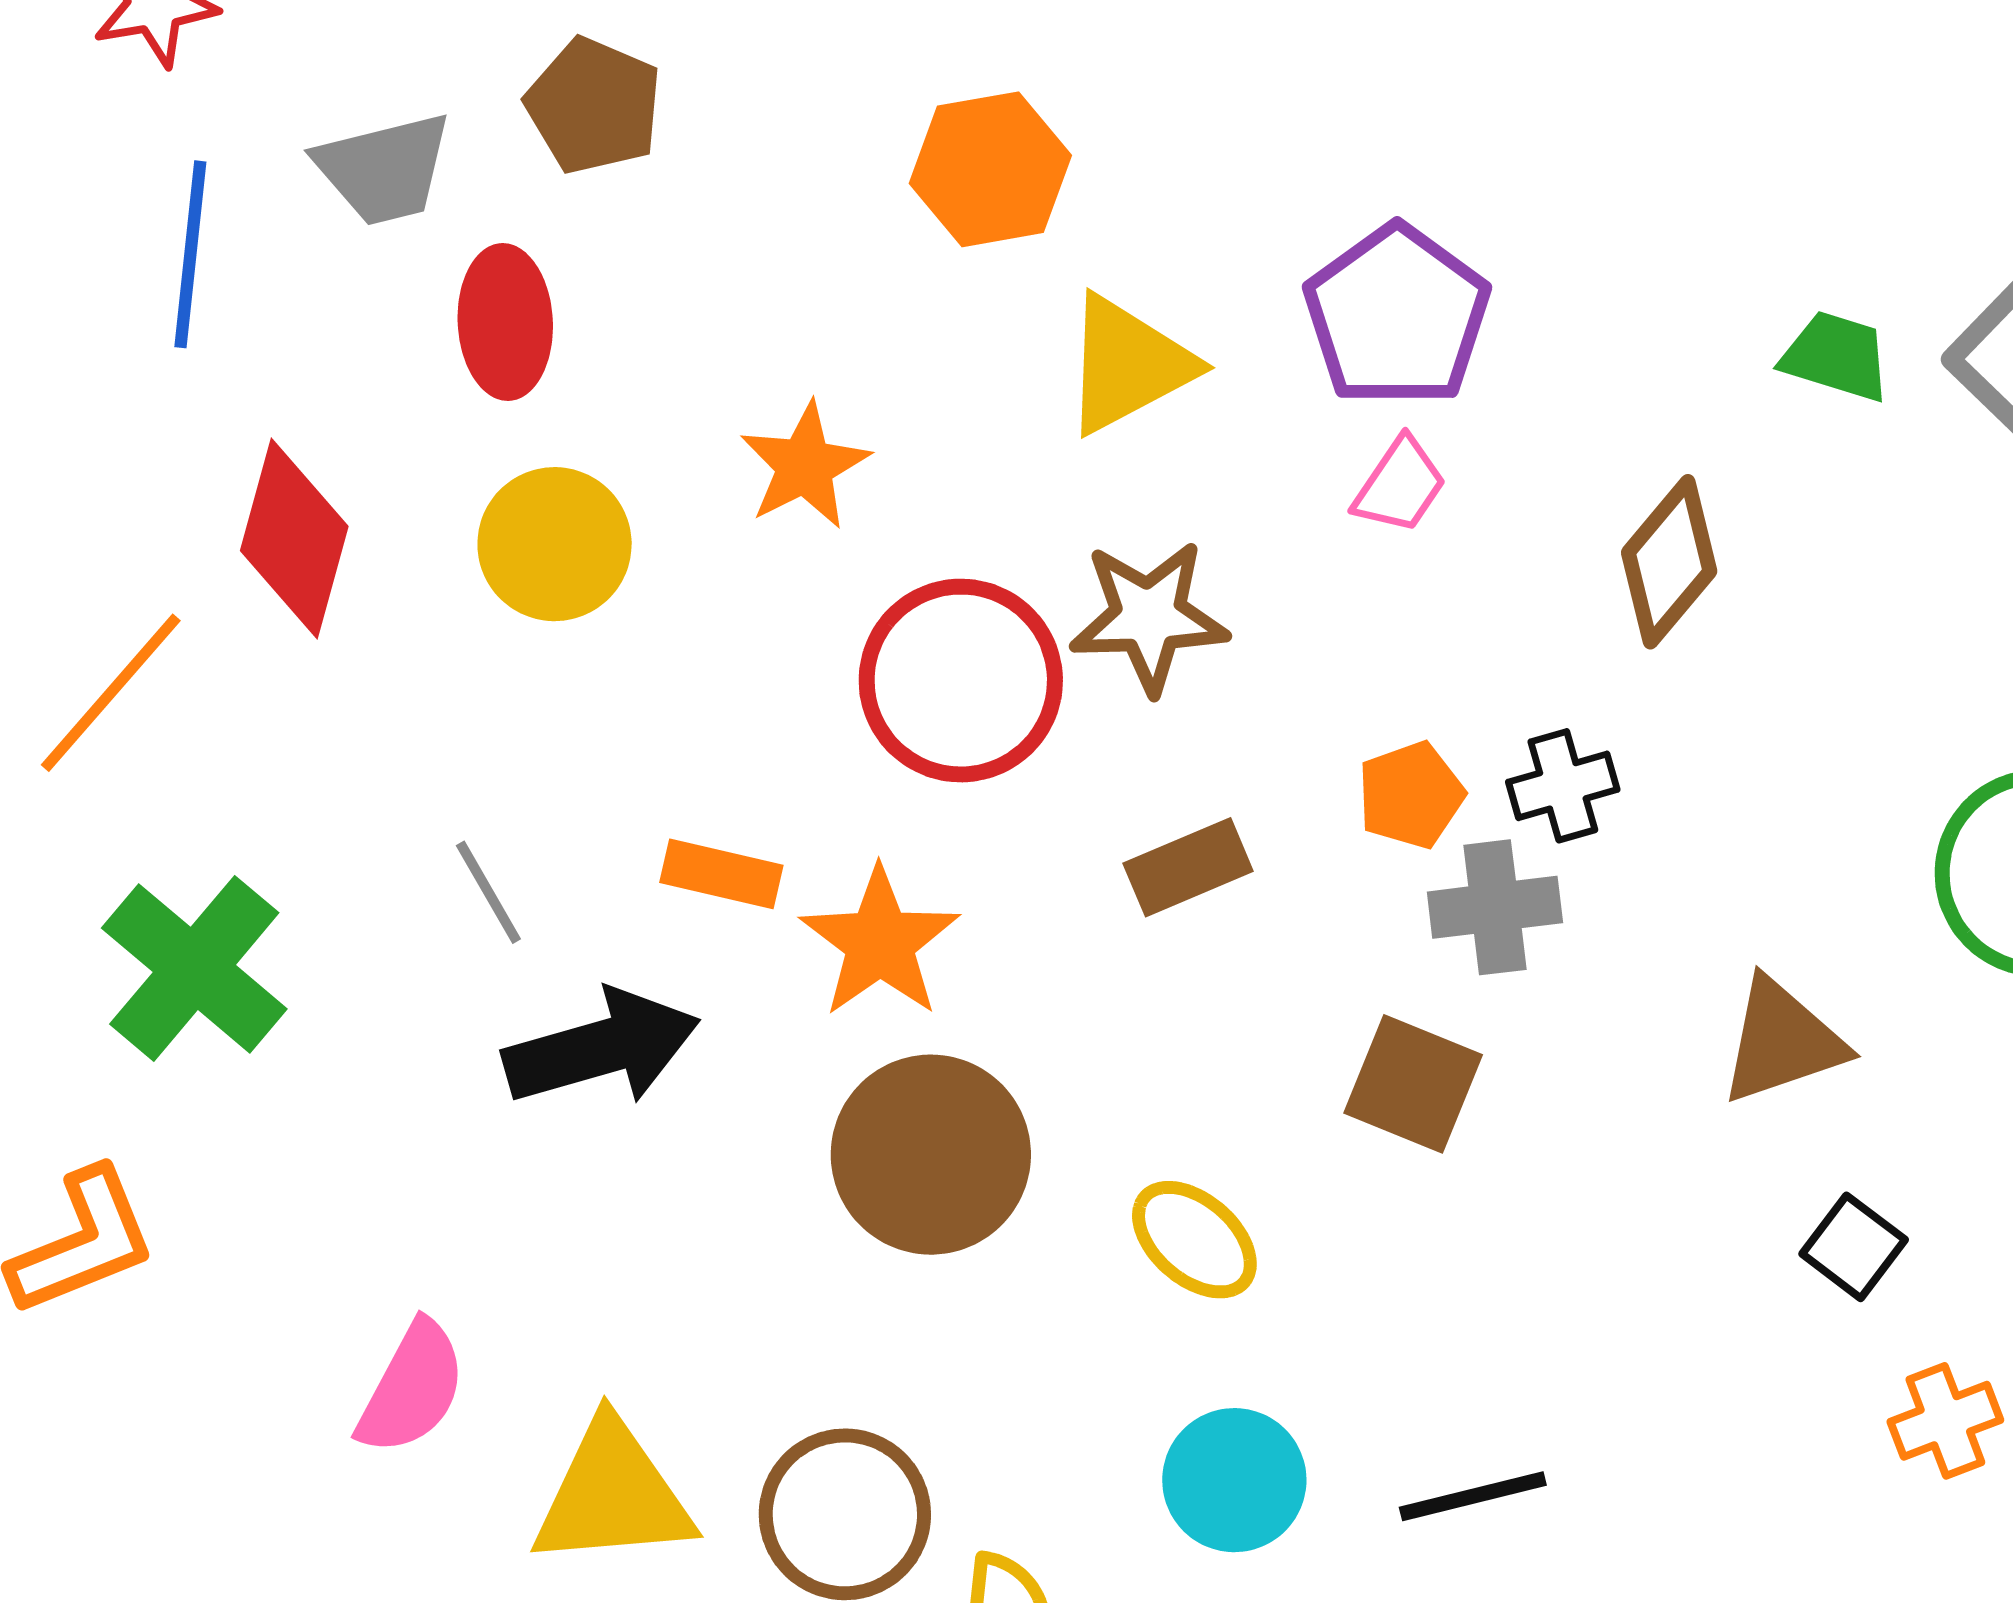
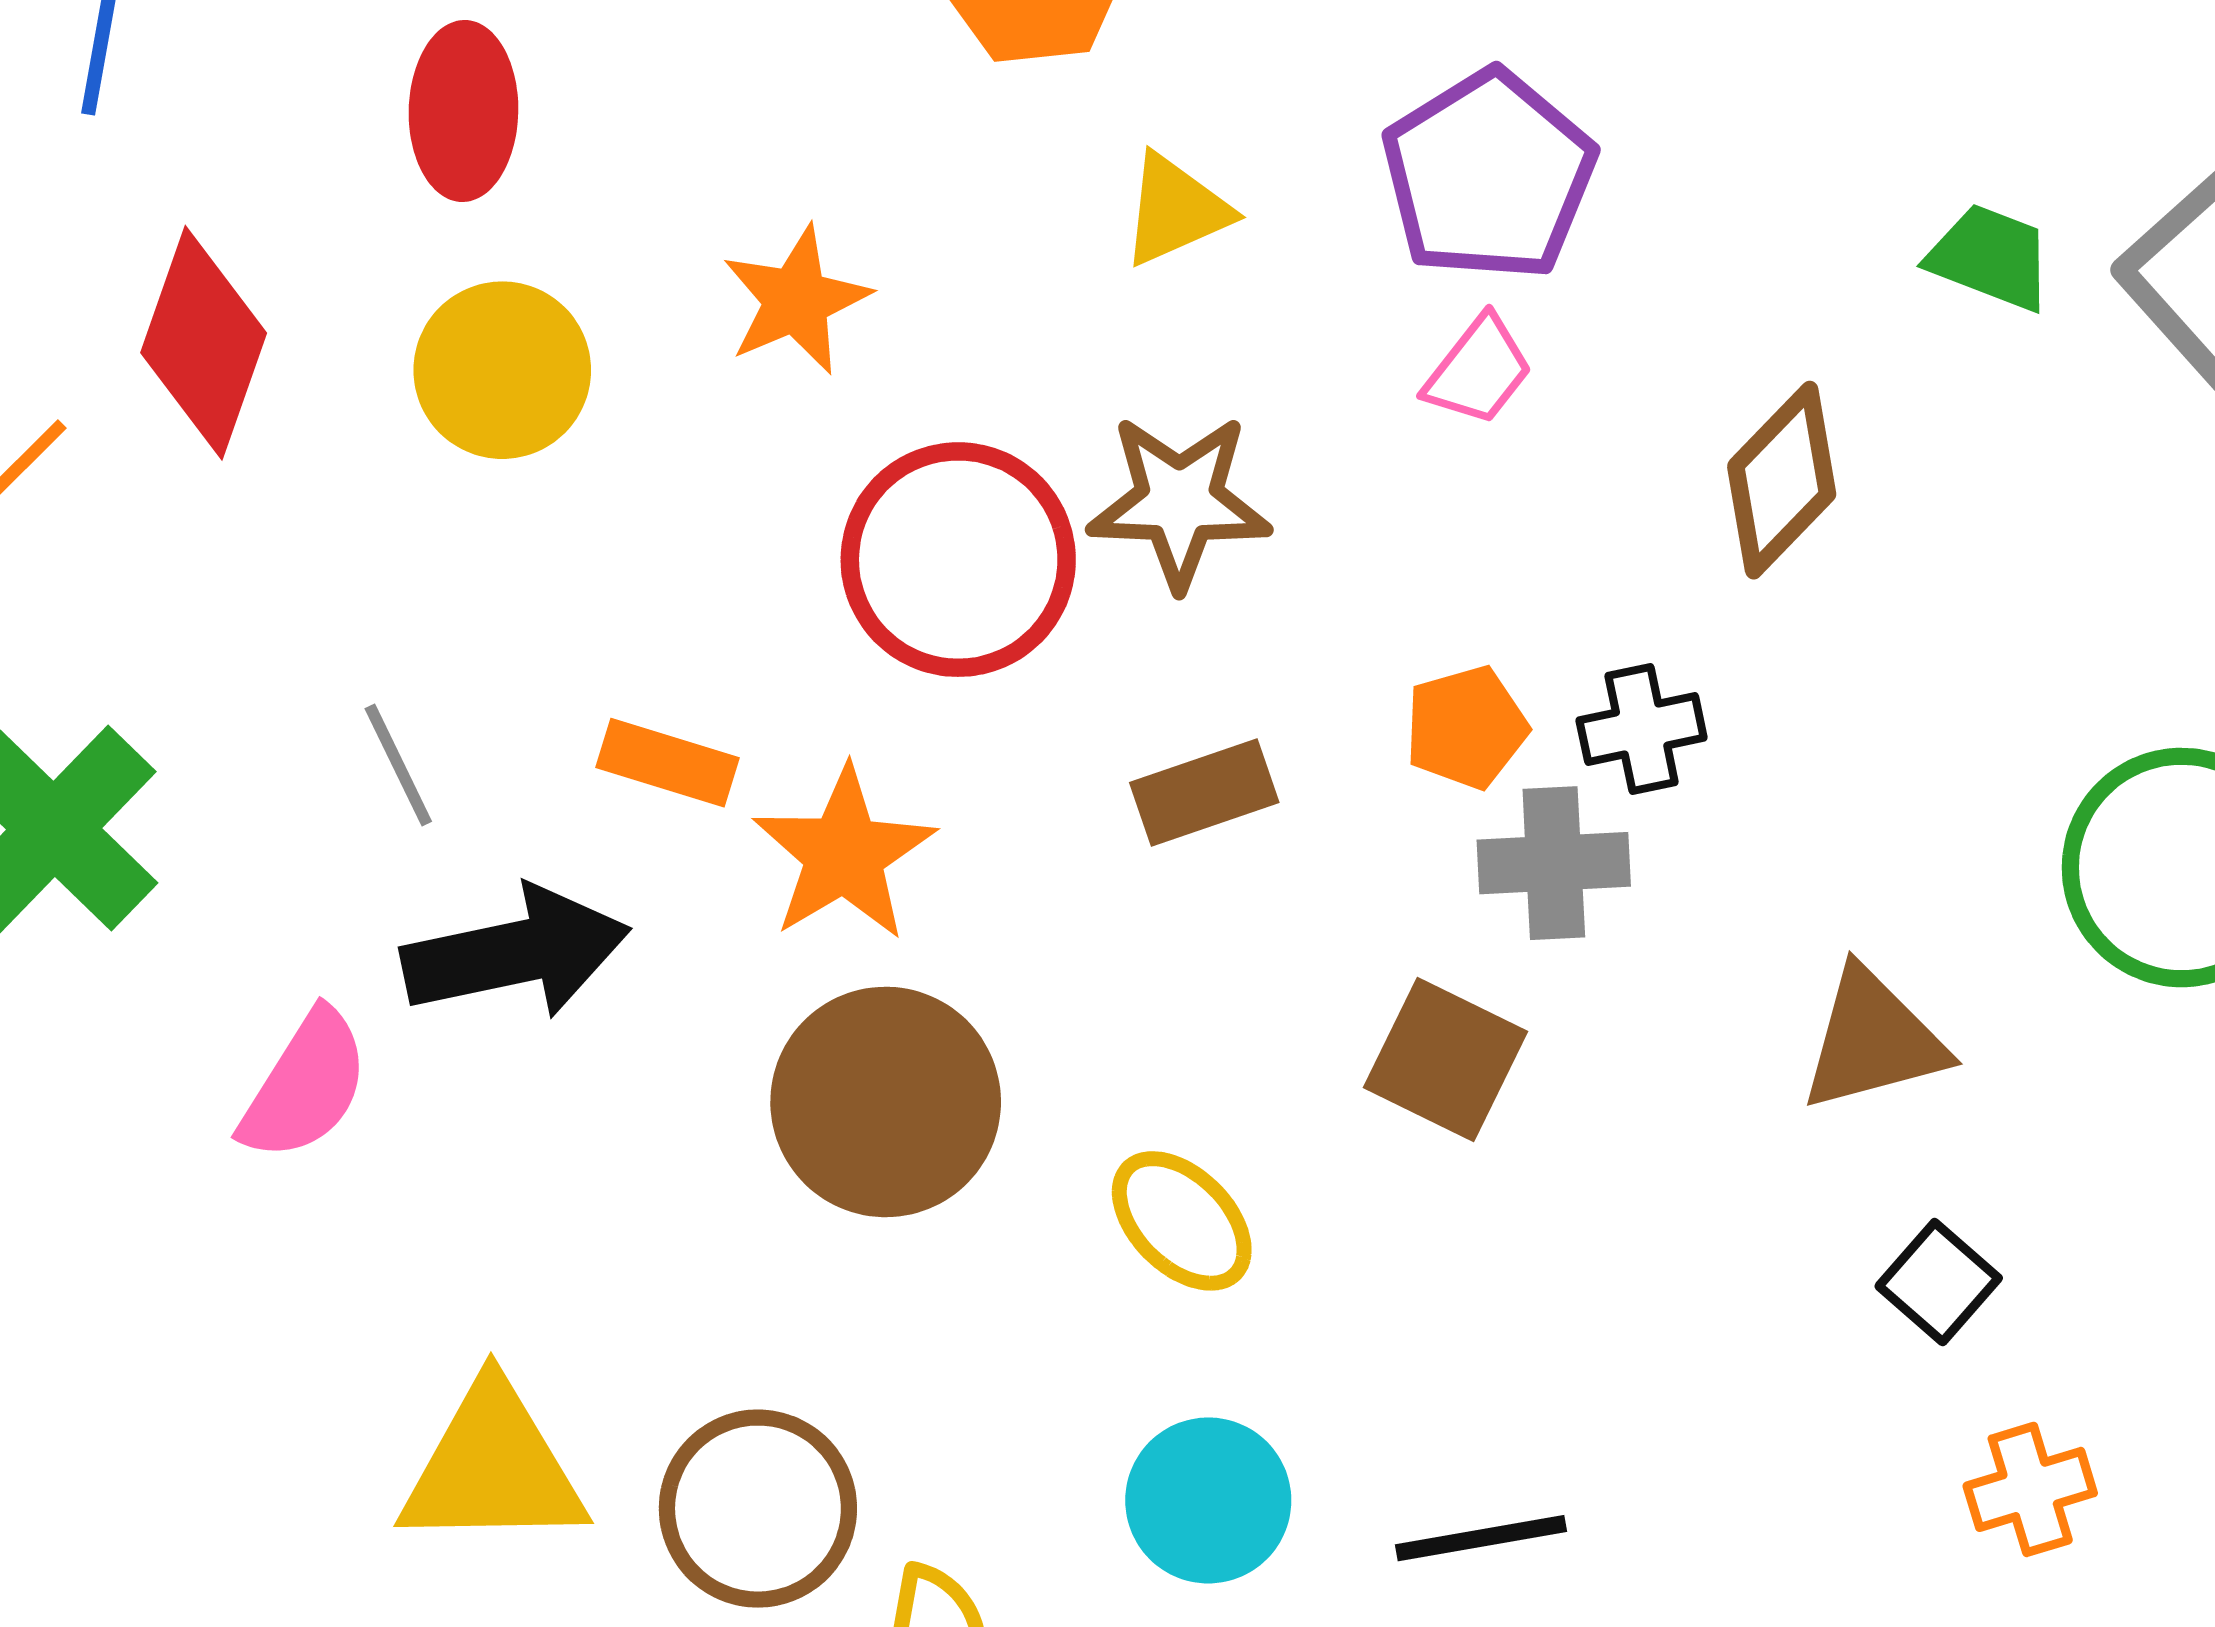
yellow triangle: (1128, 365) -> (1175, 210), size x0.7
pink semicircle: (412, 1388) -> (305, 1086), moved

